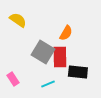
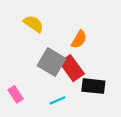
yellow semicircle: (18, 20) -> (34, 24), moved
red rectangle: (60, 57) -> (72, 68), turned -35

